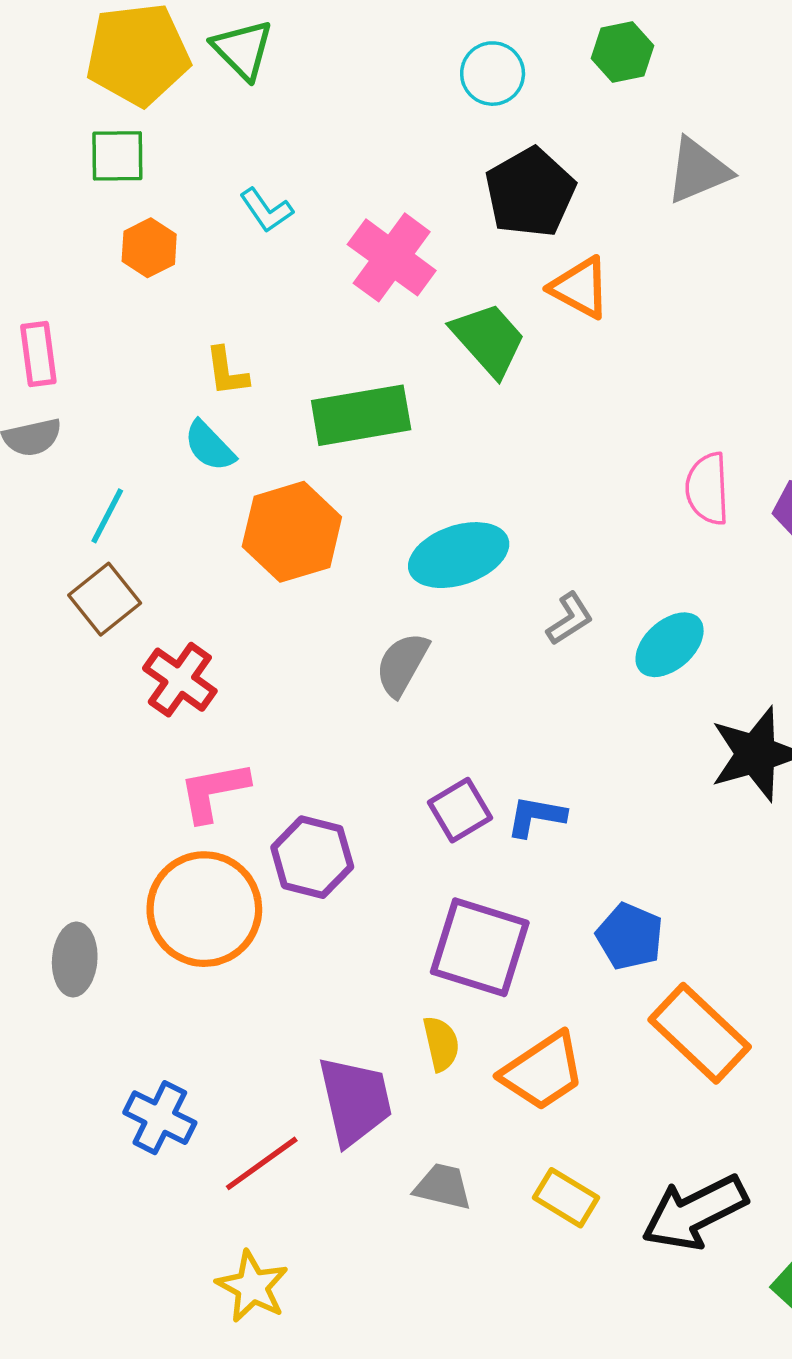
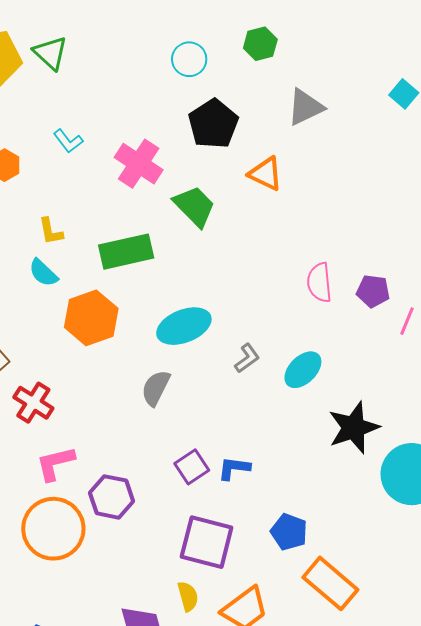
orange triangle: (580, 288) -> (266, 174), moved

